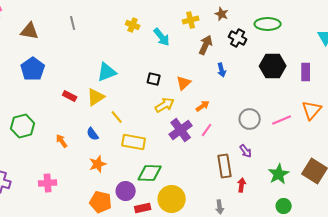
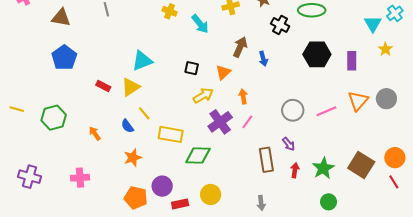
brown arrow: (206, 45) -> (240, 47), moved
orange arrow: (203, 106) -> (243, 97), turned -64
yellow line: (117, 117) -> (144, 113), moved
green diamond: (150, 173) -> (198, 156), moved
red arrow: (242, 185) -> (295, 170), moved
yellow circle: (172, 199) -> (211, 194), size x0.7

